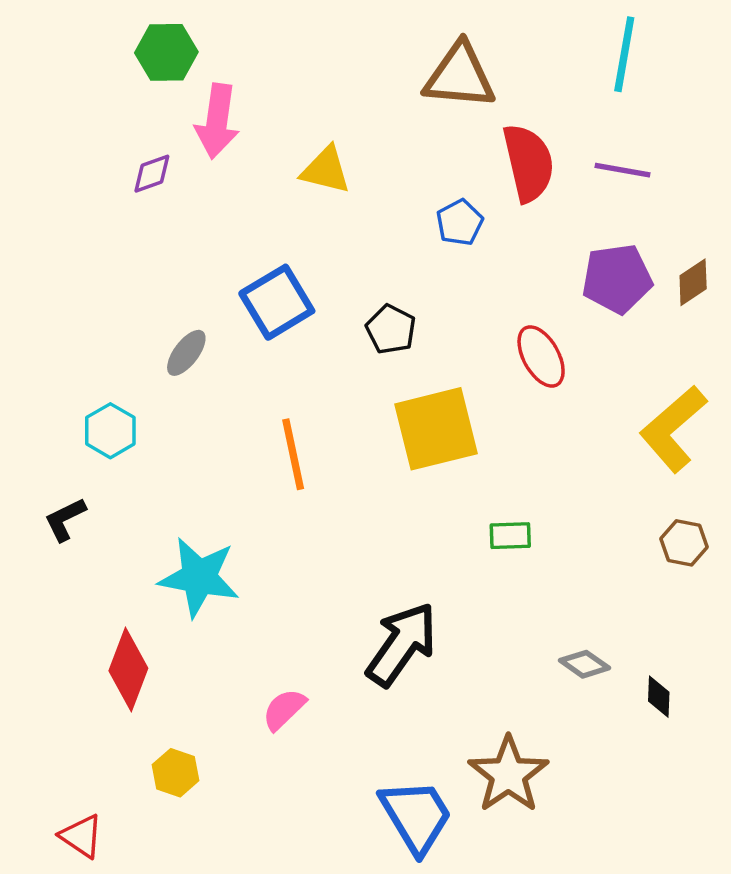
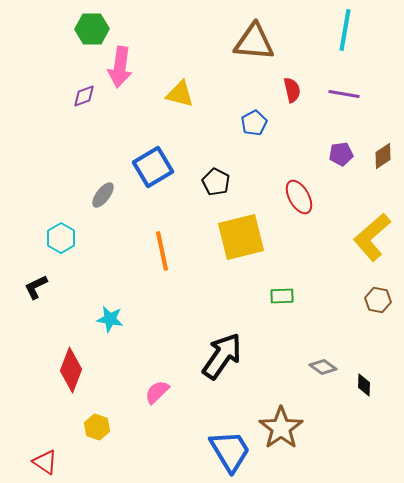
red semicircle: (528, 163) -> (292, 90), size x0.6
purple pentagon: (617, 279) -> (341, 154), size x0.6
cyan star: (199, 577) -> (110, 319), size x0.6

